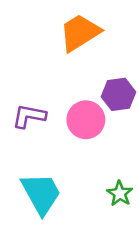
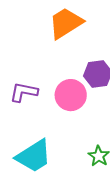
cyan trapezoid: (41, 194) -> (34, 156), turned 87

